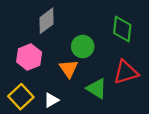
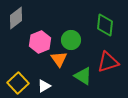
gray diamond: (47, 21) -> (16, 18), moved
pink hexagon: (29, 57) -> (40, 42), moved

